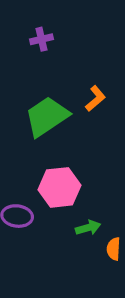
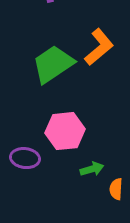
orange L-shape: (95, 98) -> (99, 47), size x1.5

